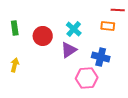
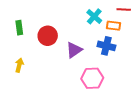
cyan cross: (74, 29) -> (94, 16), moved
blue cross: (101, 57) -> (106, 46), moved

